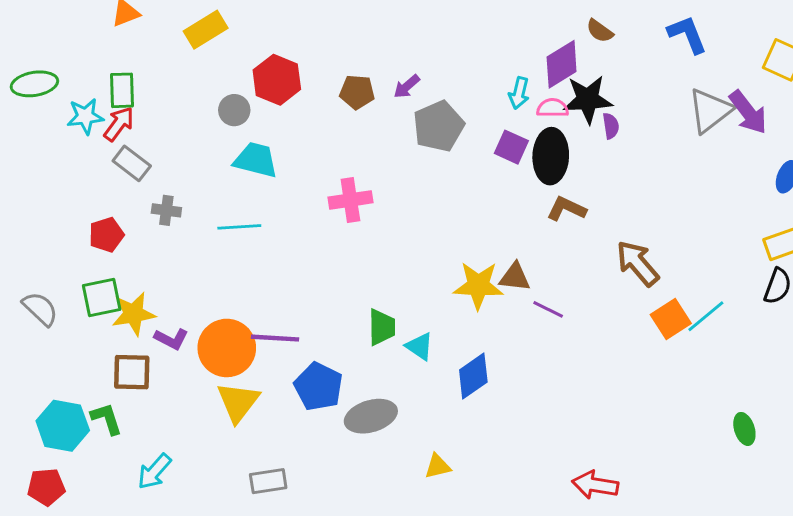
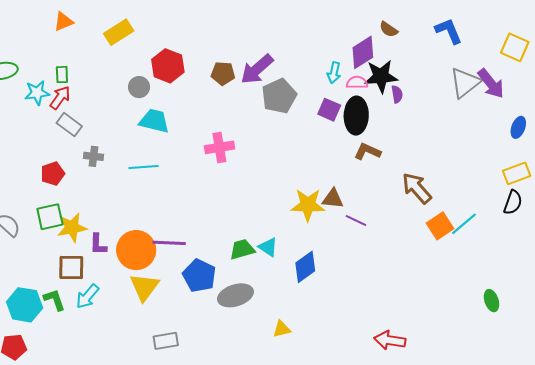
purple arrow: (407, 86) -> (257, 69), size x1.8
green rectangle: (122, 90) -> (62, 75), size x0.7
green trapezoid: (382, 327) -> (242, 249), moved, turned -104
purple L-shape: (171, 339) -> (98, 244), turned 65
cyan arrow: (154, 472) -> (87, 296), moved

